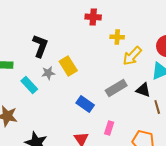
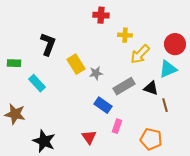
gray star: (48, 73) -> (96, 73), moved
blue rectangle: (85, 104) -> (103, 105), moved

